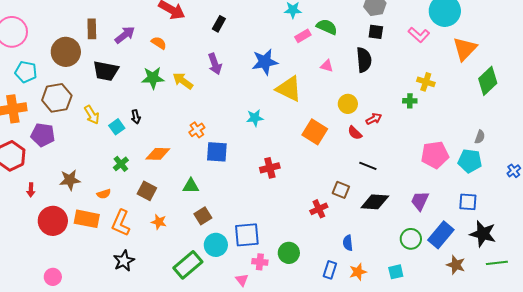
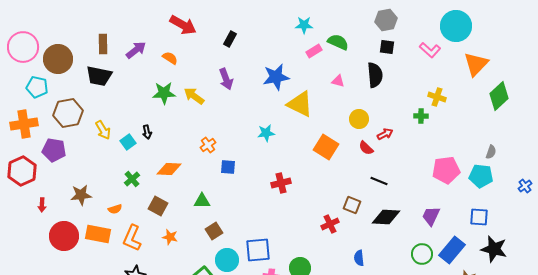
brown circle: (66, 52) -> (58, 59), moved
black trapezoid: (106, 71) -> (99, 76), moved
blue square: (217, 152) -> (228, 167), size x0.7

